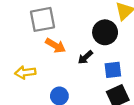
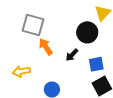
gray square: (42, 19) -> (33, 25), turned 30
orange arrow: (55, 46) -> (46, 47), turned -150

